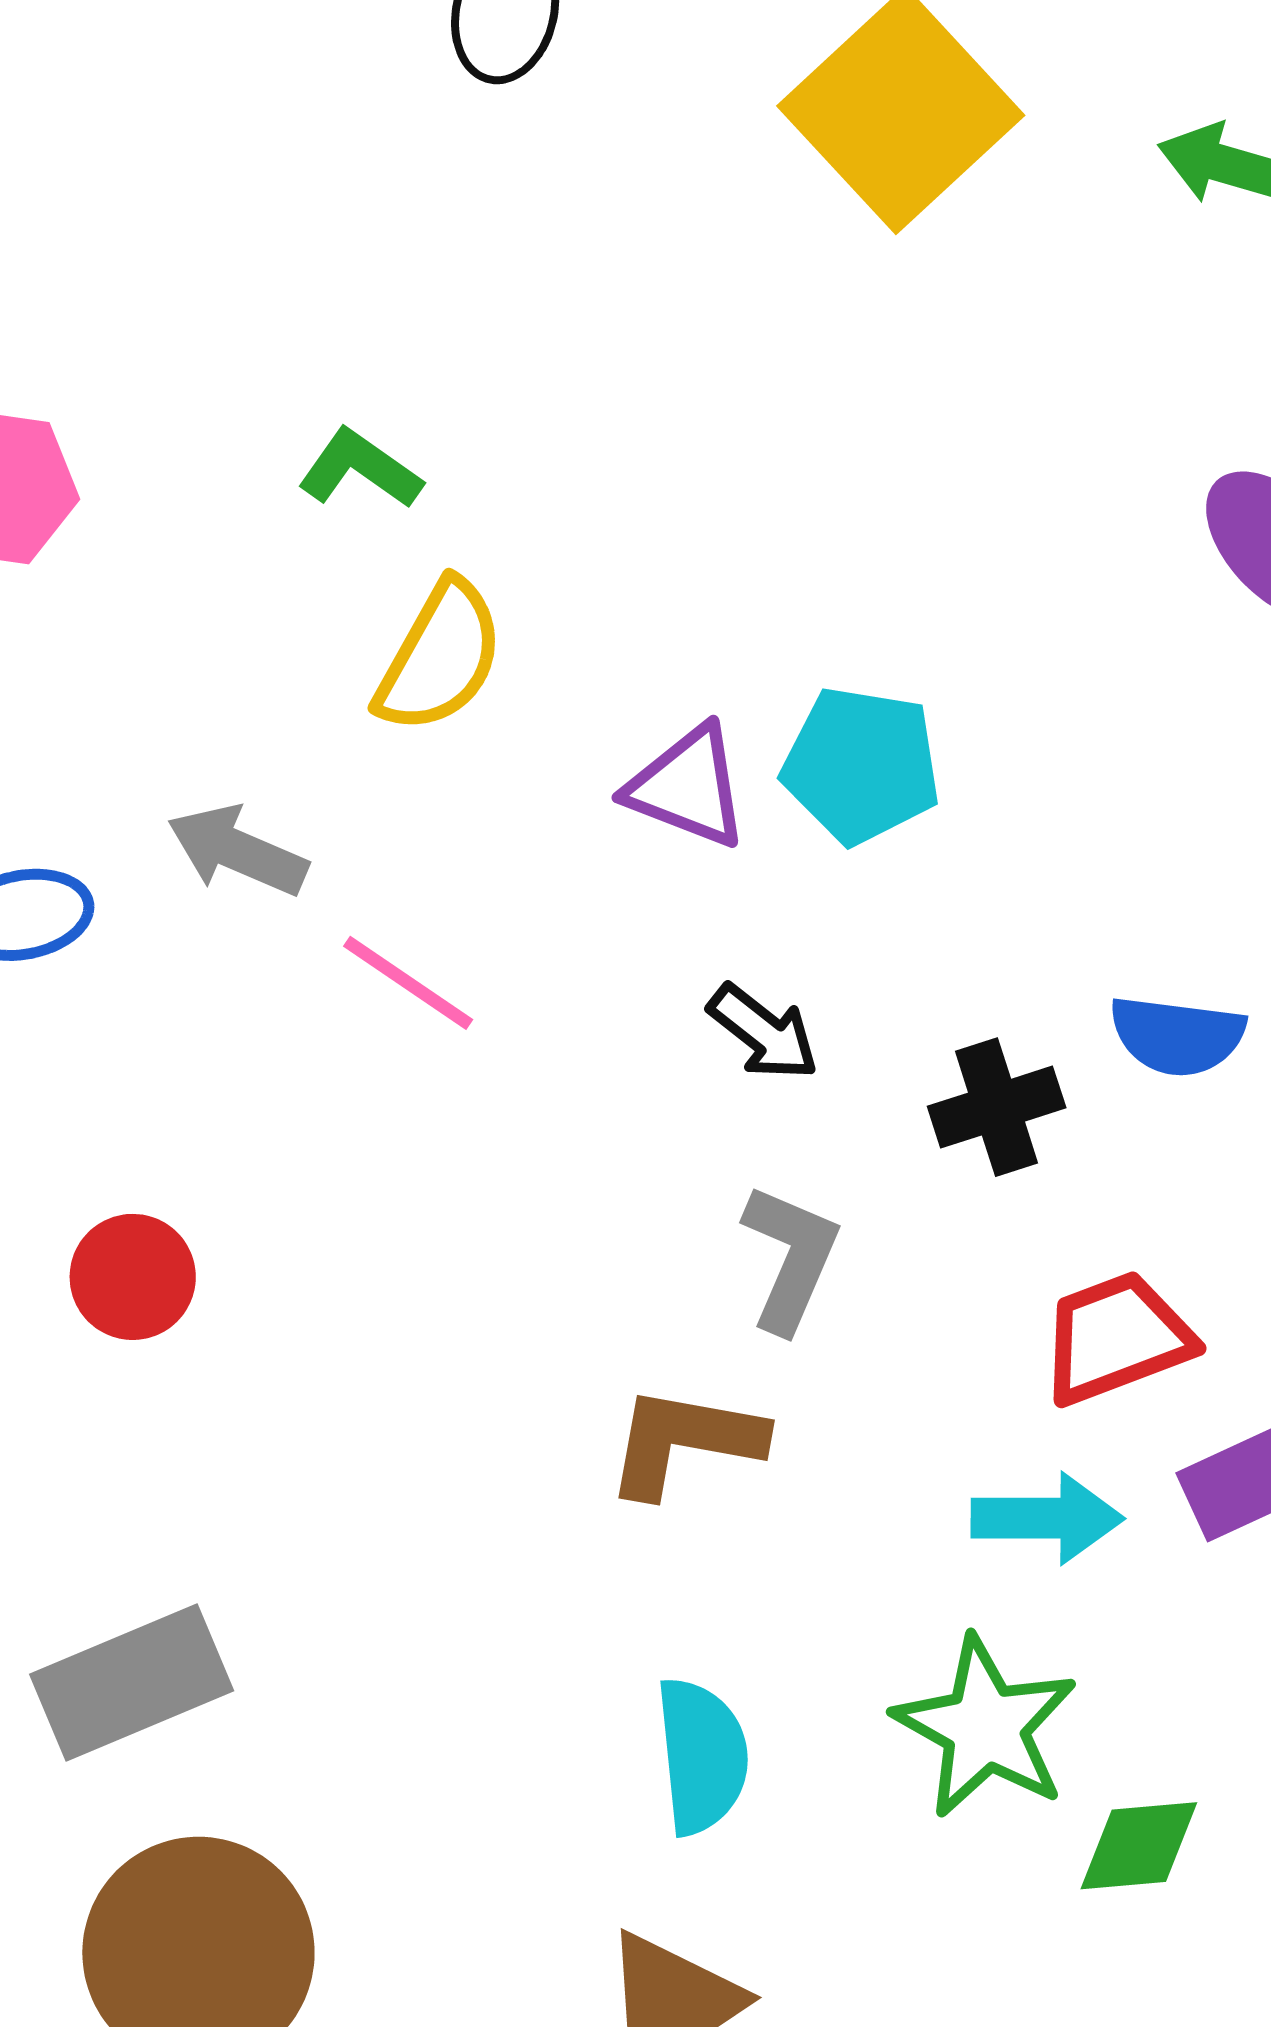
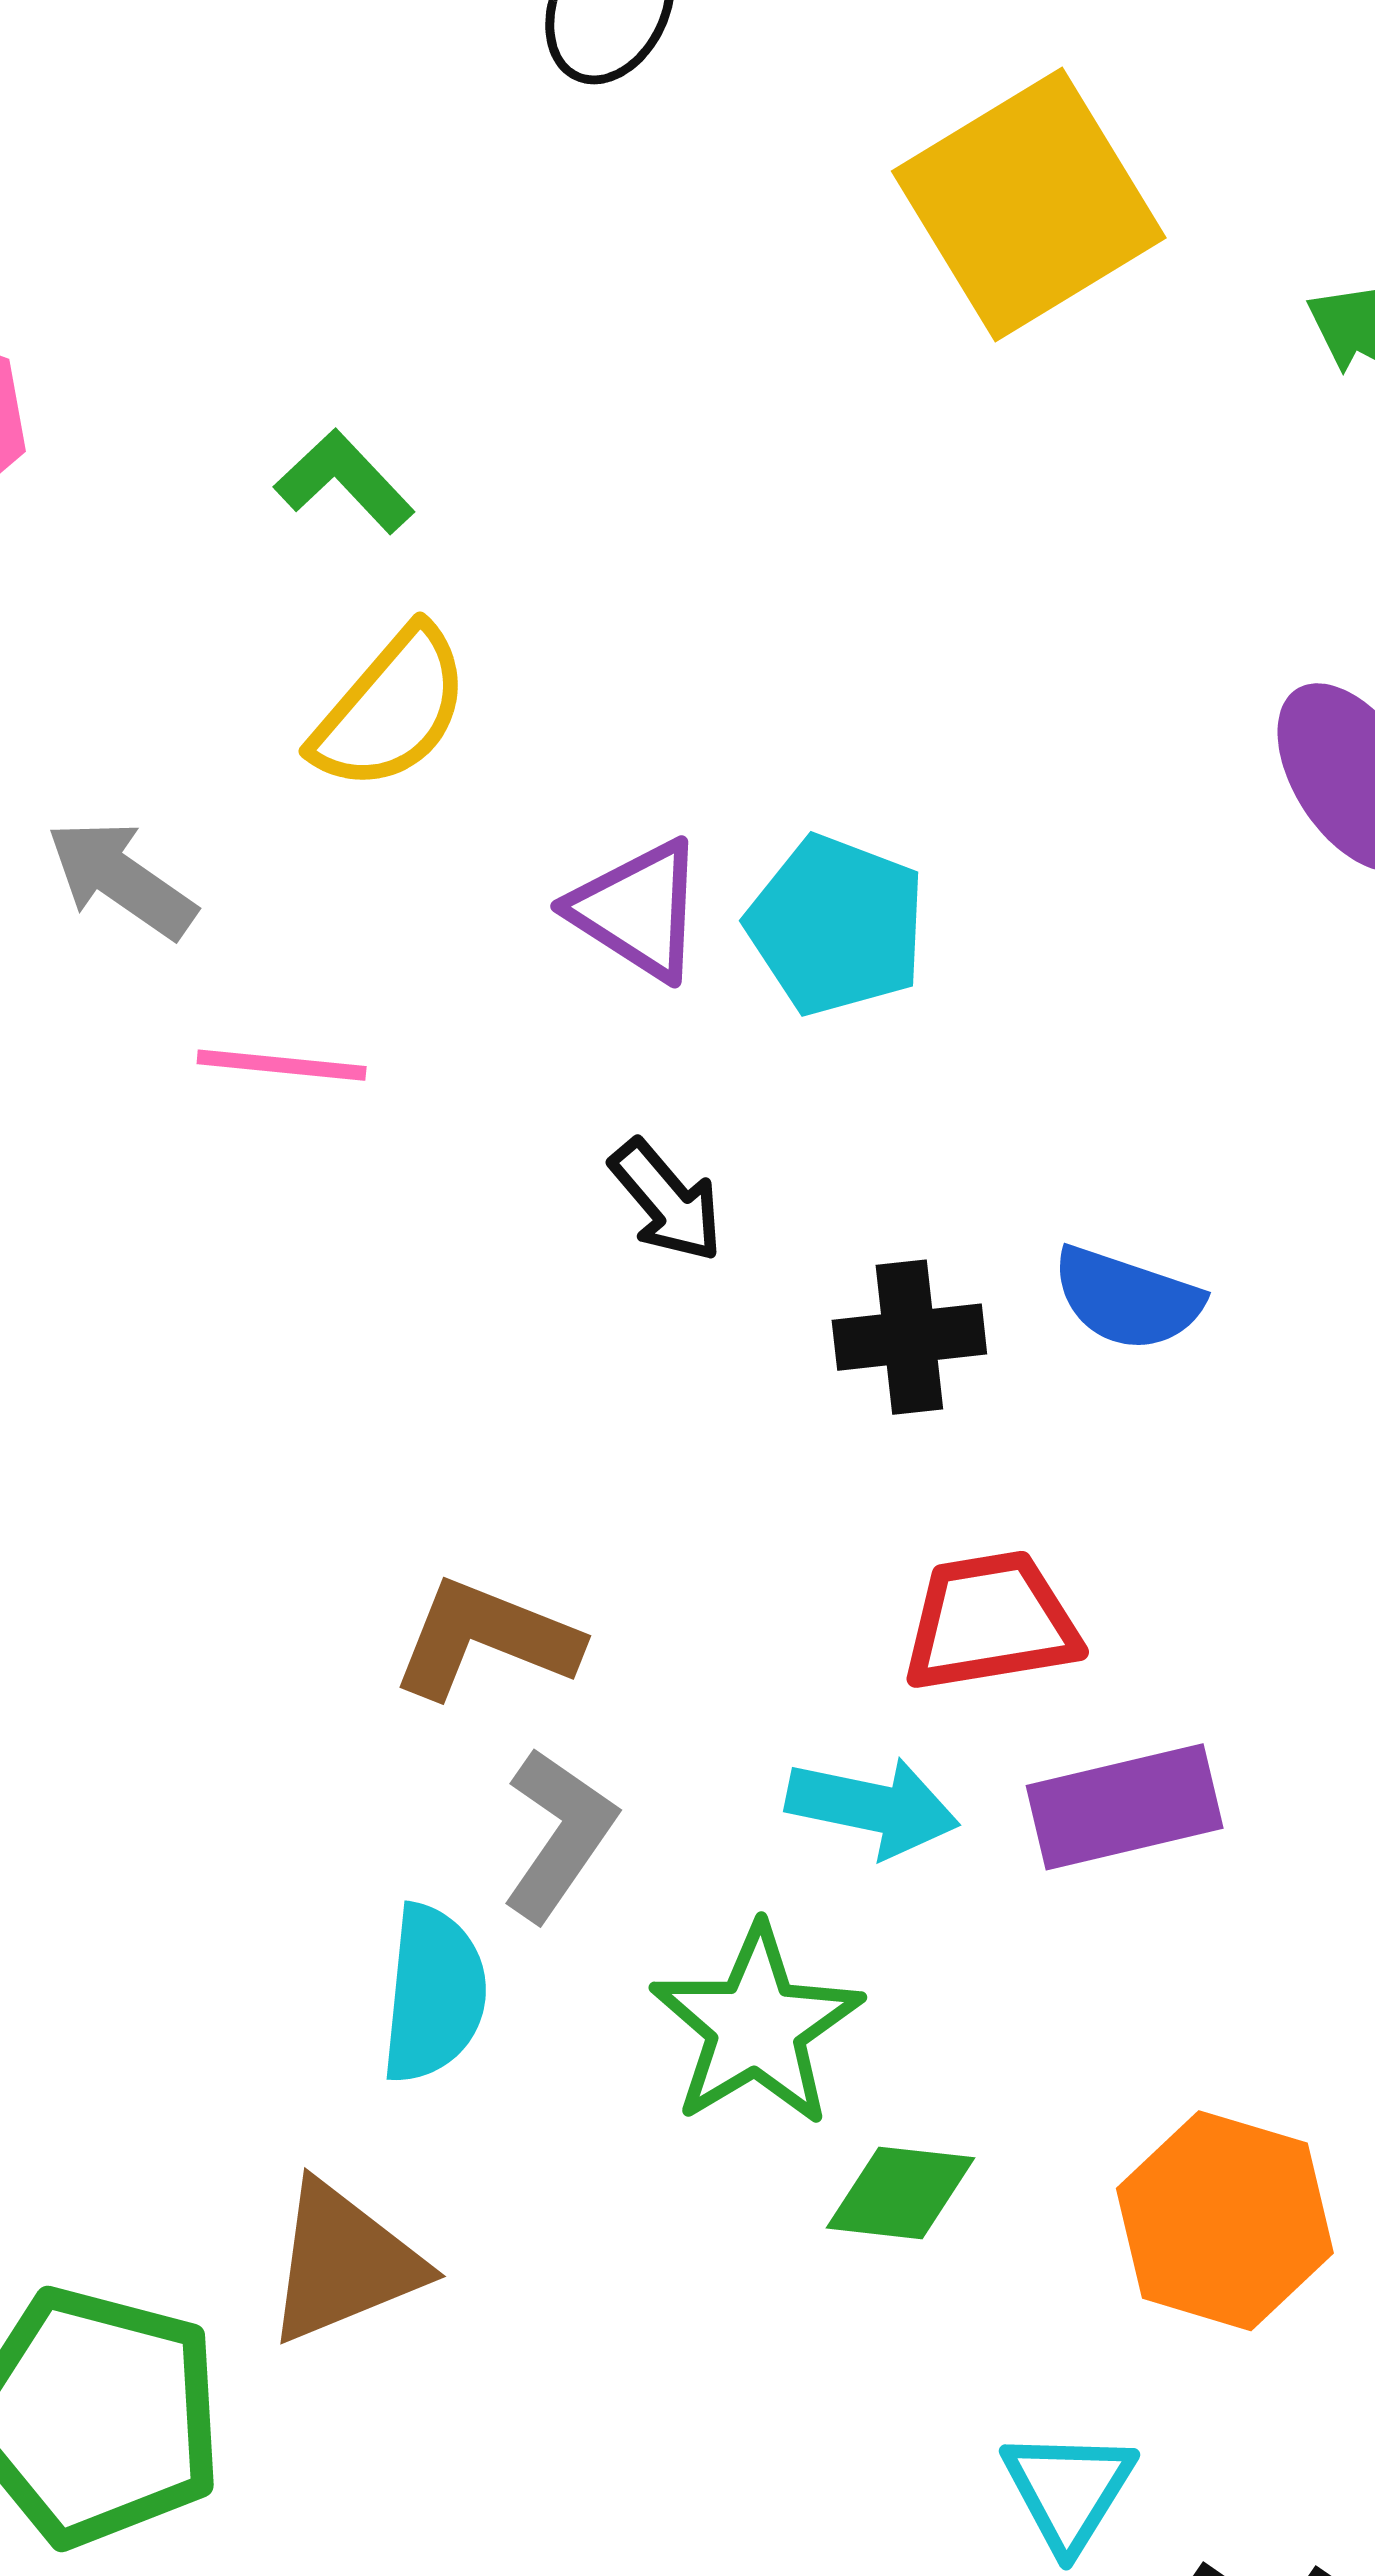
pink line: (408, 983) -> (282, 1065), turned -40
gray L-shape: (790, 1258) -> (559, 1834), moved

